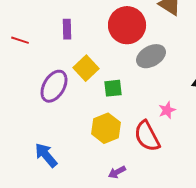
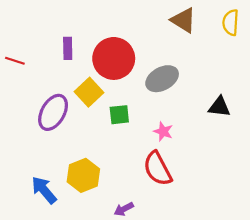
red circle: (127, 25) -> (114, 58), moved
pink star: (167, 110) -> (163, 132), moved, turned -30
yellow hexagon: (106, 128) -> (83, 175), moved

